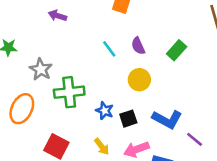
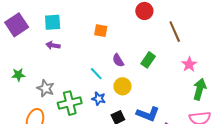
cyan line: (109, 49) -> (96, 74), moved
blue star: (105, 111) -> (99, 99), moved

